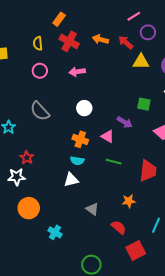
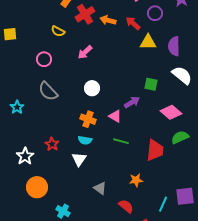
red cross: (69, 41) -> (85, 14), moved, turned 30
yellow semicircle: (38, 43) -> (58, 31), moved, turned -56
pink circle: (40, 71) -> (44, 59), moved
pink arrow: (77, 72) -> (85, 52), turned -35
purple arrow: (125, 122) -> (132, 102), turned -63
red star: (27, 158) -> (52, 144), moved
white star: (17, 177) -> (25, 156), turned -30
white triangle: (71, 180) -> (79, 159), turned -42

